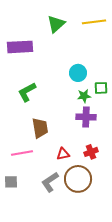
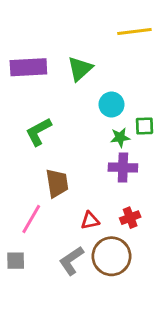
green triangle: (56, 24) -> (80, 69), moved
pink line: (22, 153) -> (31, 219), turned -50

